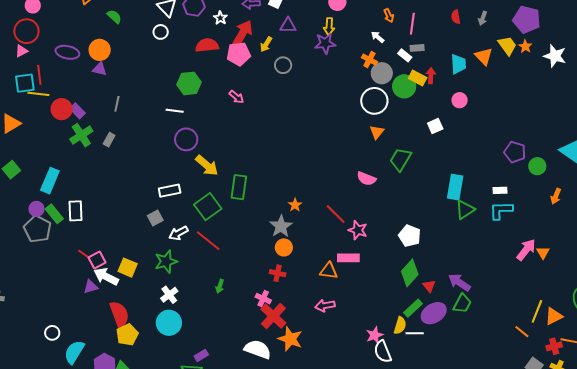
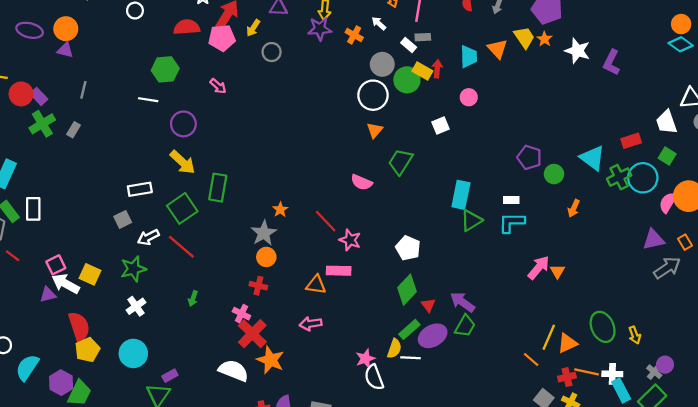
orange cross: (369, 60) -> (354, 35), moved
purple circle: (186, 139) -> (183, 124), moved
red line: (84, 254) -> (13, 256), moved
cyan circle: (169, 323) -> (133, 353), moved

